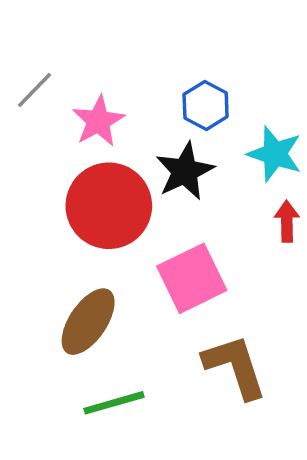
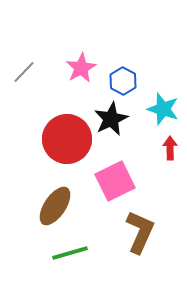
pink star: (98, 121) -> (81, 68), moved
brown L-shape: (235, 367) -> (140, 232), turned 42

